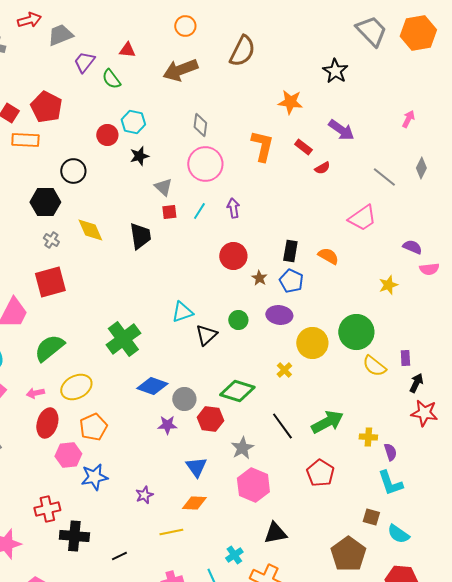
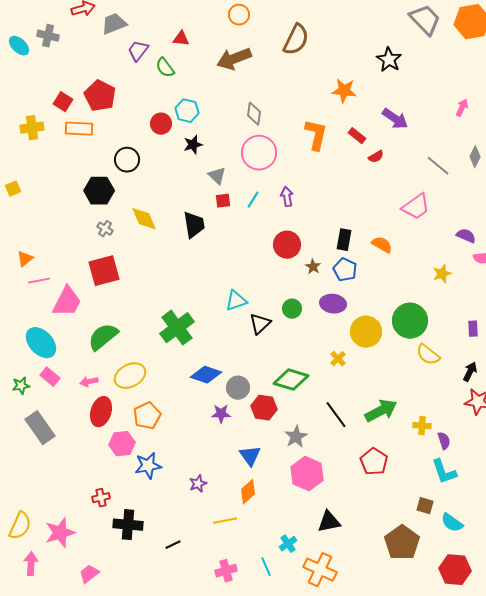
purple rectangle: (405, 358) -> (473, 329), moved
orange diamond: (194, 503) -> (248, 492), turned -45
red cross: (47, 509) -> (101, 498), size x0.7

